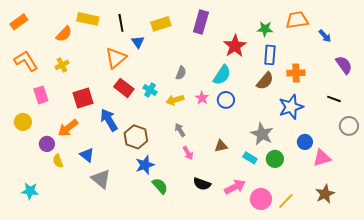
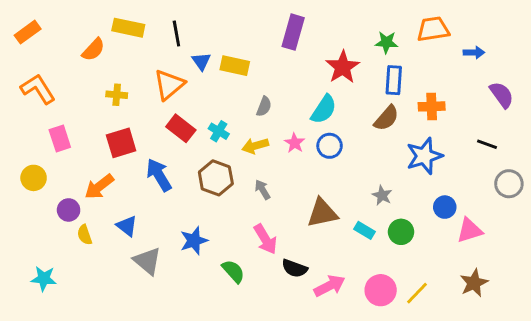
yellow rectangle: (161, 24) -> (235, 66), moved, turned 30
blue arrow: (325, 36) -> (474, 52), turned -48
yellow cross: (62, 65) -> (117, 95), moved, turned 32
gray star: (262, 134) -> (382, 195), size x0.6
brown hexagon: (136, 137) -> (216, 178), moved
brown triangle: (221, 146) -> (322, 213), size x1.6
pink arrow: (188, 153) -> (265, 239), moved, size x1.5
blue star: (145, 165) -> (194, 241), moved
pink arrow: (235, 187) -> (330, 286), moved

